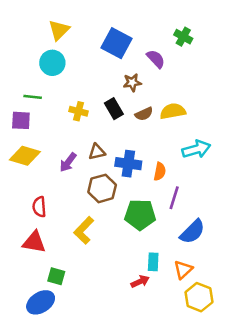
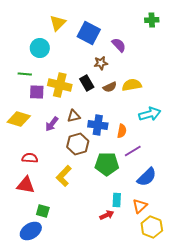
yellow triangle: (59, 30) -> (58, 23), moved
green cross: (183, 37) -> (152, 20), moved, turned -32
yellow cross: (79, 111) -> (60, 85), size x1.6
purple square: (21, 120) -> (37, 92), moved
purple line: (174, 198) -> (133, 151), turned 42
red semicircle: (39, 207) -> (30, 158), turned 98

